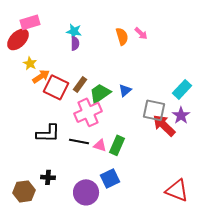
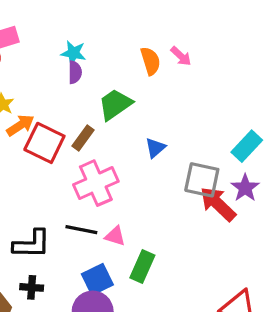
green trapezoid: (100, 93) -> (115, 104), moved
black L-shape: (48, 133) -> (32, 244), moved
green rectangle: (117, 145) -> (142, 267), moved
blue square: (110, 178) -> (97, 279), moved

